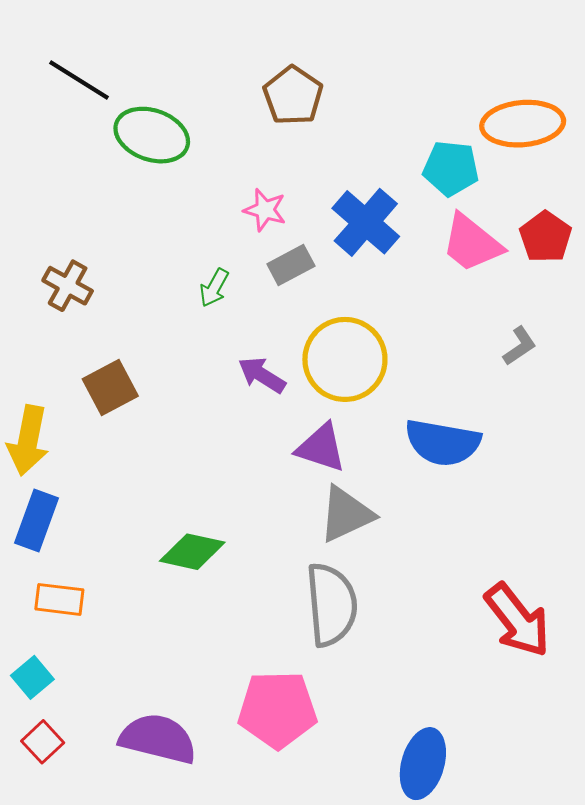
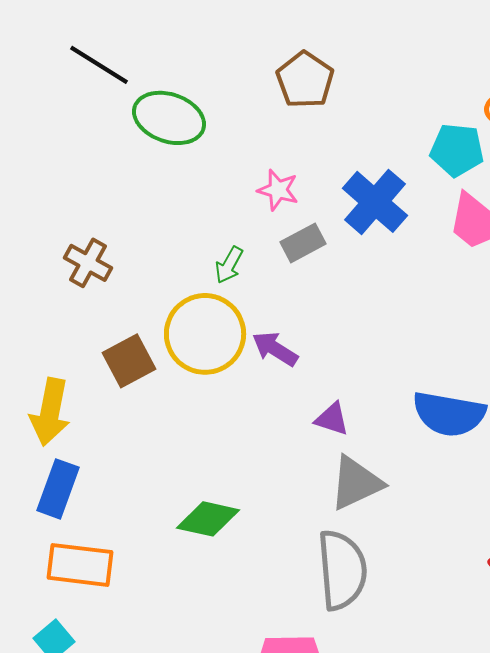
yellow circle: (345, 359) -> (205, 334), moved
purple triangle: (321, 448) -> (332, 419), size x0.7
orange rectangle: (59, 599) -> (80, 565), size x1.4

